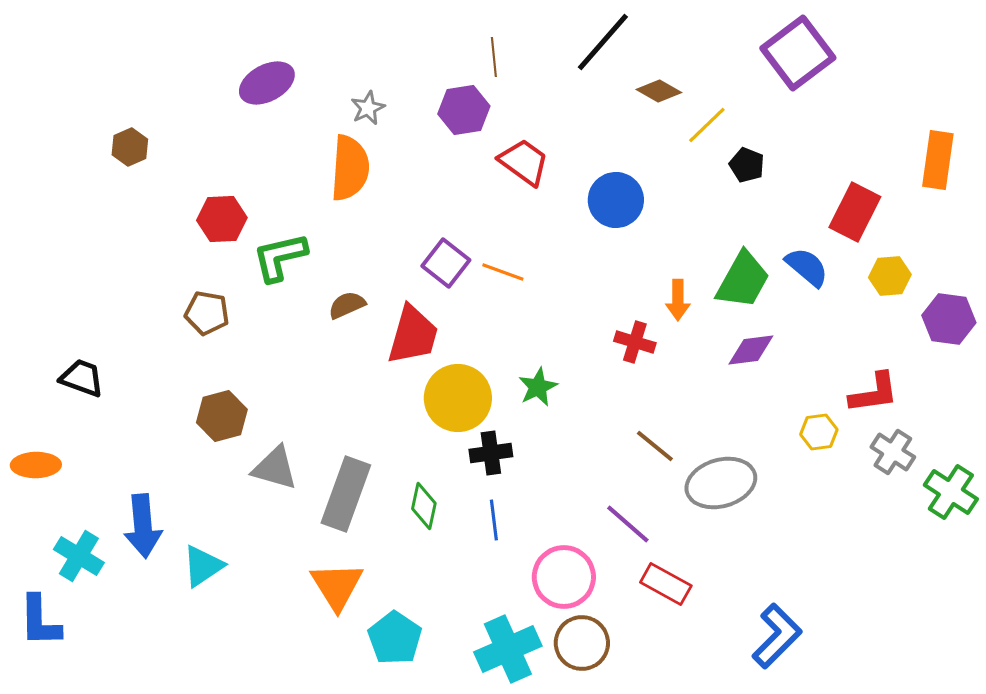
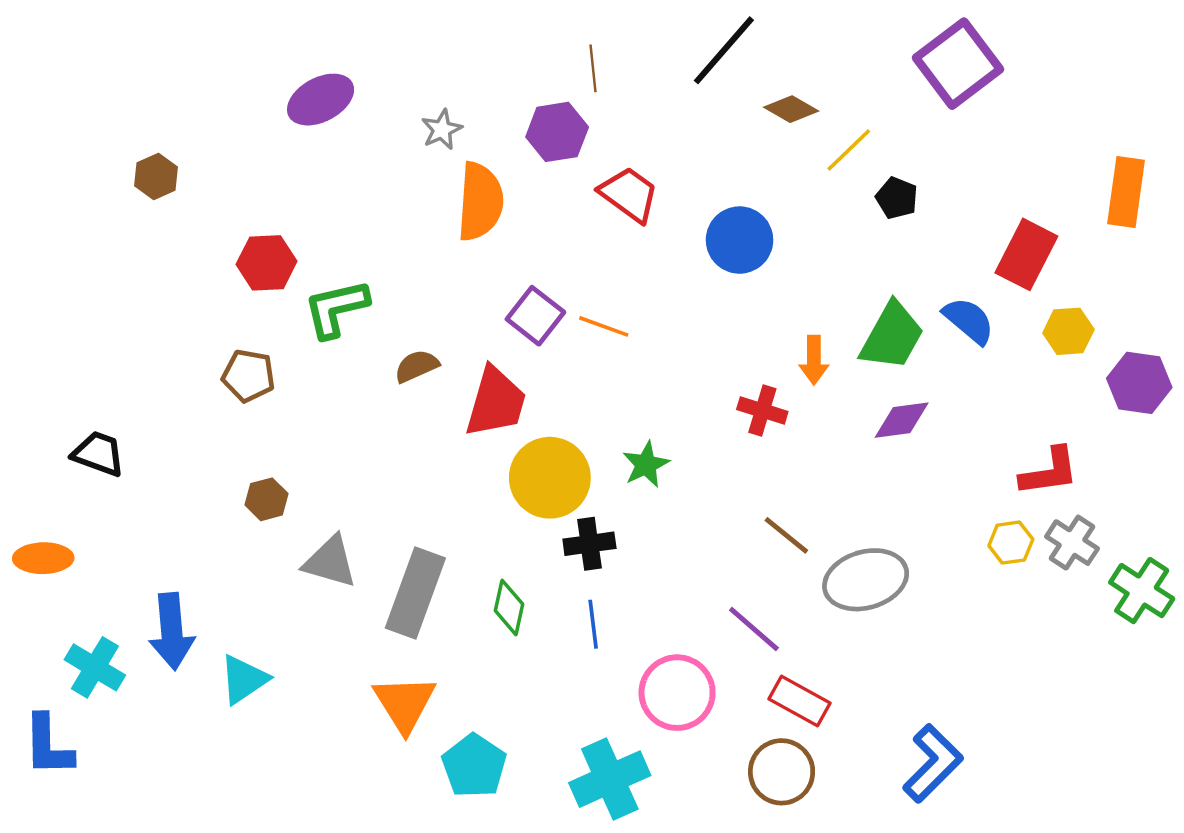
orange semicircle: (350, 168) -> (480, 202), moved
brown hexagon: (222, 416) -> (267, 499), size x0.7
yellow hexagon: (819, 432) -> (1011, 543), moved
brown circle: (582, 643) -> (782, 772), moved

